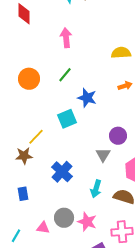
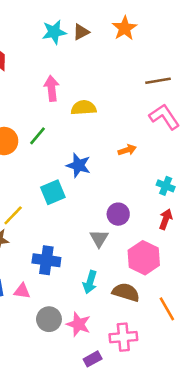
yellow semicircle: (121, 53) -> (84, 108), moved
green line: (65, 75) -> (37, 136), moved
blue cross: (62, 172) -> (46, 260), turned -35
pink triangle: (43, 228) -> (22, 291), moved

